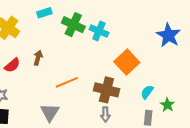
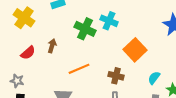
green cross: (73, 25) -> (85, 29), moved
brown cross: (106, 90) -> (116, 76), size x0.7

